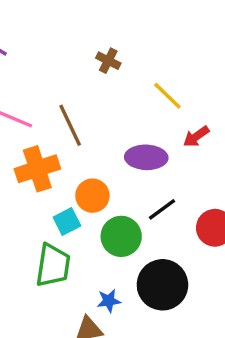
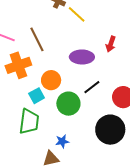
yellow line: (167, 96) -> (77, 14), moved
red arrow: (196, 137) -> (111, 44), turned -35
black circle: (162, 285) -> (110, 130), moved

